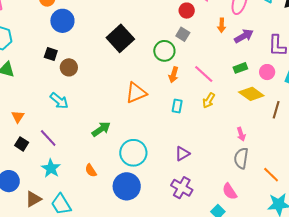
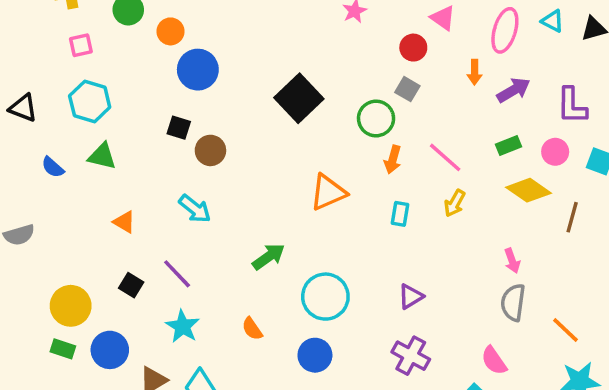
orange triangle: (18, 117) -> (124, 222), moved, turned -32
blue circle: (127, 186) -> (315, 355), size x0.7

